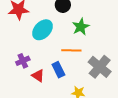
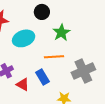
cyan ellipse: (43, 30) -> (24, 38), turned 30
gray cross: (100, 67) -> (83, 71), turned 30

